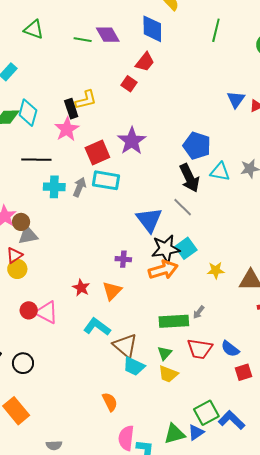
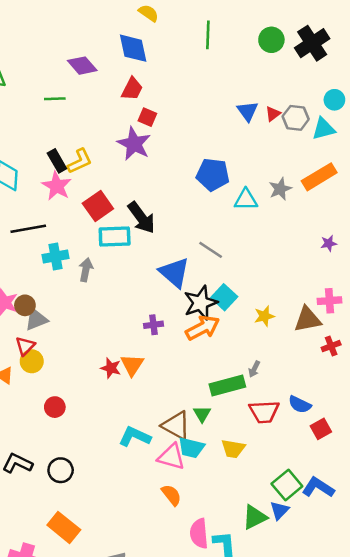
green line: (83, 40) -> (55, 99), moved
red square: (129, 84) -> (147, 117), moved
yellow L-shape: (86, 100) -> (80, 161), moved
purple star: (132, 141) -> (134, 144), moved
black arrow: (189, 178) -> (141, 218), moved
gray arrow: (80, 187) -> (86, 270), moved
orange triangle: (112, 291) -> (132, 365), moved
pink triangle: (47, 312) -> (171, 457), moved
cyan L-shape: (97, 327) -> (135, 437), moved
green triangle: (165, 353) -> (202, 414), moved

